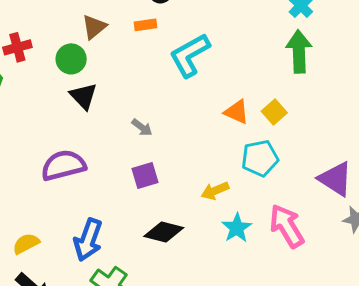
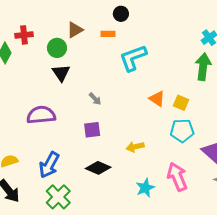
yellow square: (274, 112) -> (181, 103), turned -35
cyan pentagon: (260, 158) -> (182, 131), moved
cyan star: (237, 228) -> (145, 188), moved

